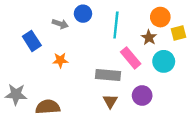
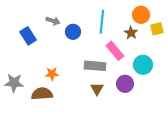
blue circle: (83, 14) -> (73, 32), moved
orange star: (60, 60) -> (52, 74), moved
cyan circle: (164, 61) -> (143, 65), moved

